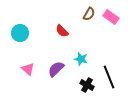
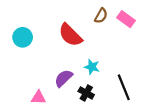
red semicircle: (62, 31) -> (70, 35), size x1.6
pink triangle: (28, 69) -> (39, 98), moved, turned -40
black cross: (87, 85) -> (86, 93), moved

